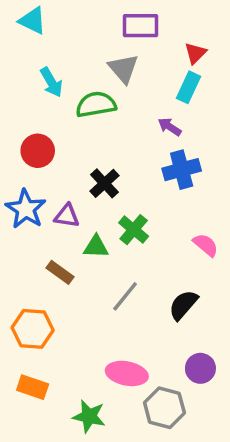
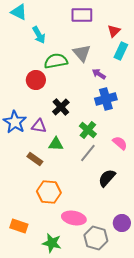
gray triangle: (123, 69) -> (82, 53), moved
cyan arrow: (51, 82) -> (39, 35), moved
cyan rectangle: (188, 87) -> (121, 51), moved
red circle: (38, 151) -> (36, 80), moved
green cross: (134, 230) -> (88, 130), moved
gray line: (125, 296) -> (88, 153), moved
orange hexagon: (33, 329) -> (49, 192), moved
purple circle: (200, 368) -> (122, 223), moved

